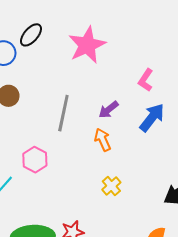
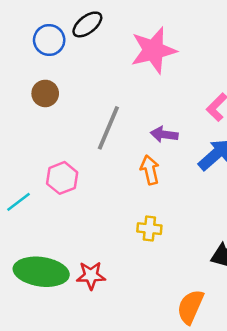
purple arrow: (108, 110) -> (164, 134), turned 35
yellow cross: (111, 186) -> (149, 229), turned 36

